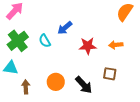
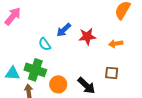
green cross: (18, 41) -> (35, 70), moved, turned -30
red star: (88, 46) -> (87, 36), moved

